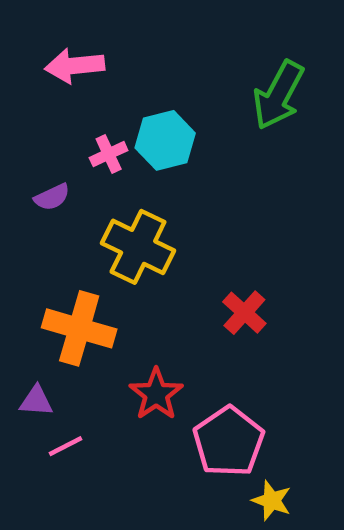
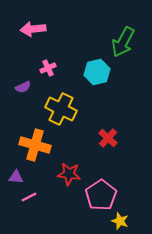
cyan hexagon: (165, 140) -> (97, 72), moved
red star: (156, 394) -> (69, 174), turned -30

